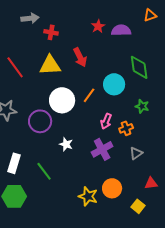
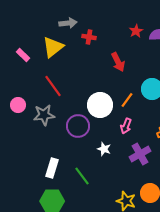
yellow triangle: (50, 65) -> (53, 47), moved, turned -35
red line: (15, 67) -> (53, 86), moved
pink arrow: (106, 121) -> (126, 126), moved

